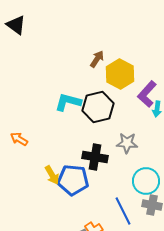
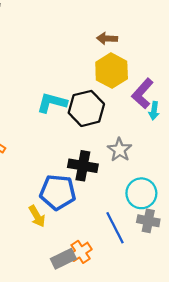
brown arrow: (97, 59) -> (107, 38), moved, turned -120
gray star: (127, 143) -> (120, 150), turned 30
yellow arrow: (52, 175) -> (37, 216), moved

